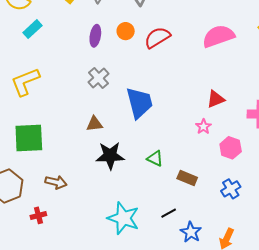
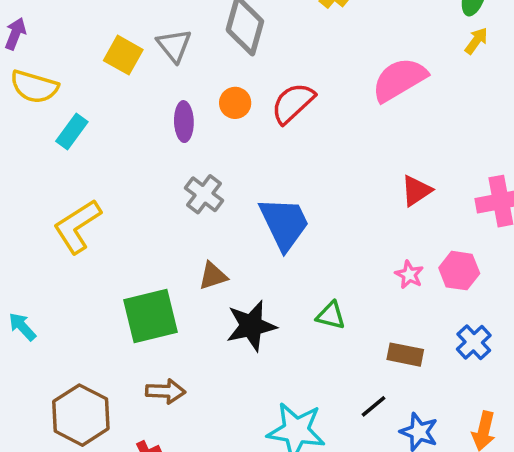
pink star: (203, 127) -> (409, 275), moved
green square: (29, 138) -> (151, 316), moved
brown rectangle: (187, 178) -> (405, 355), moved

